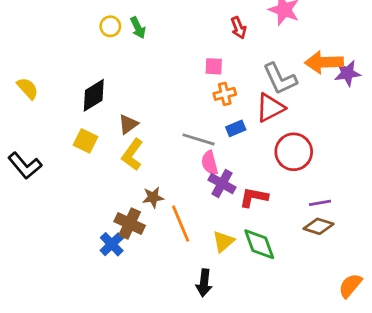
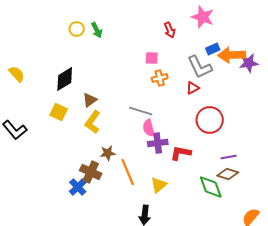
red triangle: (270, 108) -> (193, 88), size x0.6
blue rectangle: (236, 128) -> (213, 49), moved
purple cross: (222, 184) -> (158, 143), turned -36
green diamond: (259, 244) -> (211, 187), moved

